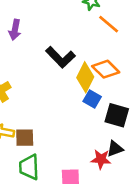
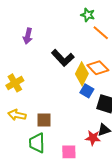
brown square: (25, 138) -> (44, 120), moved

